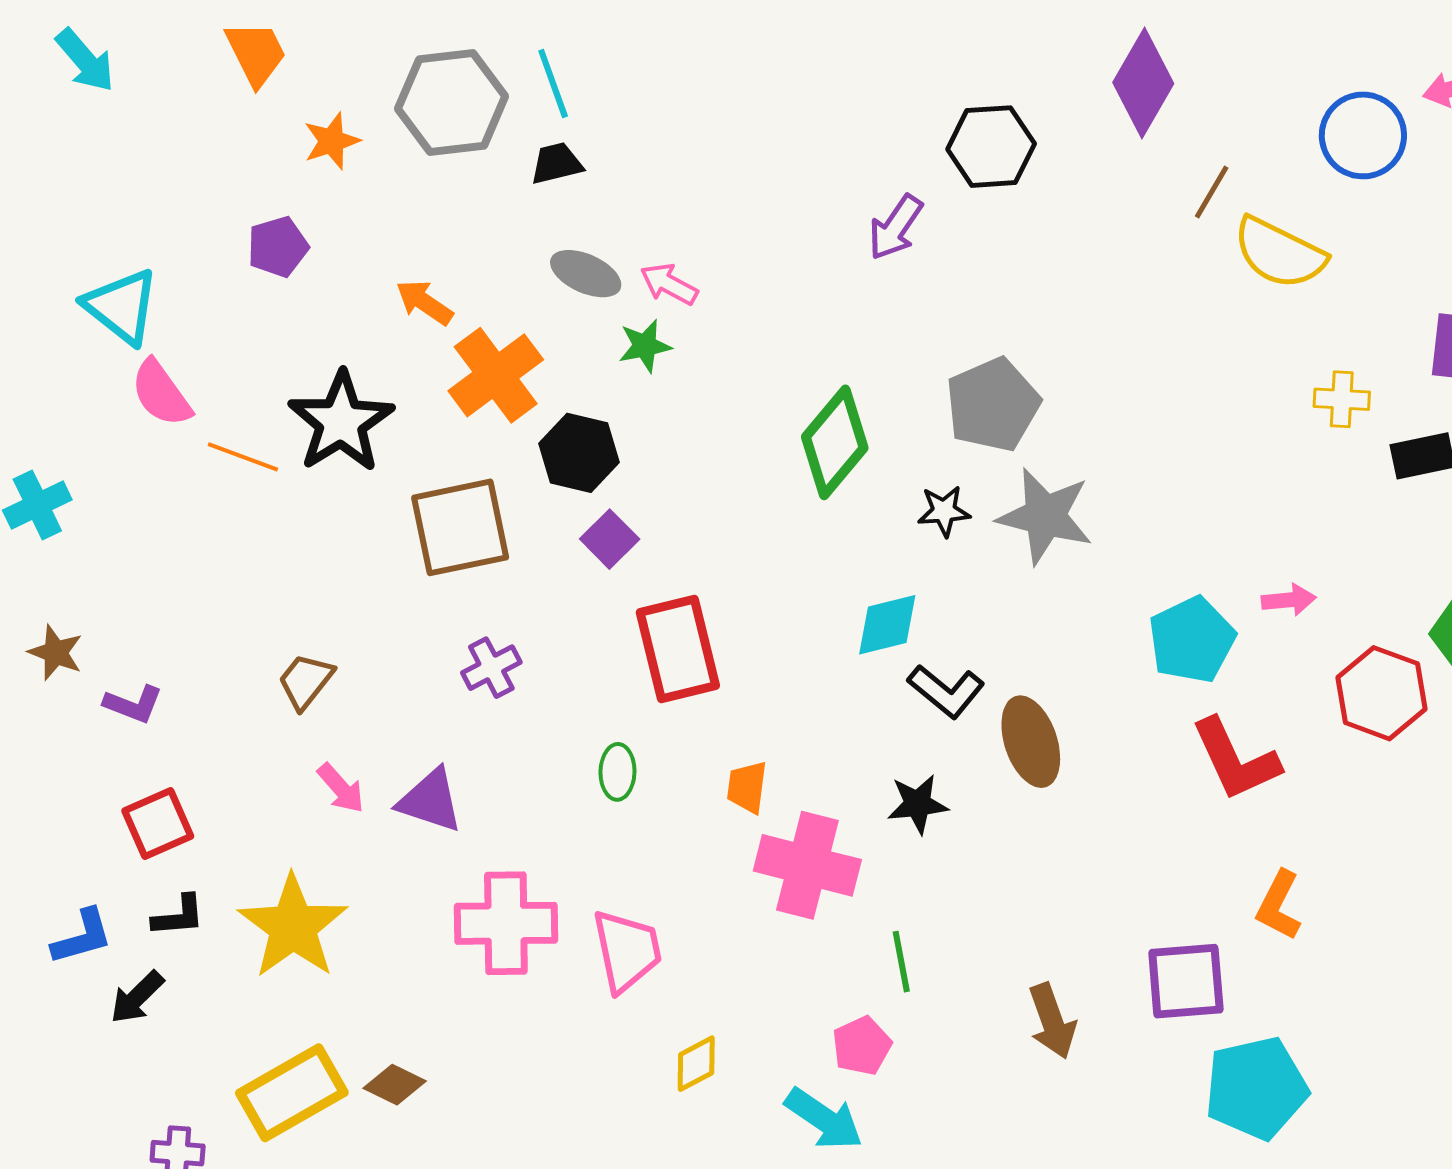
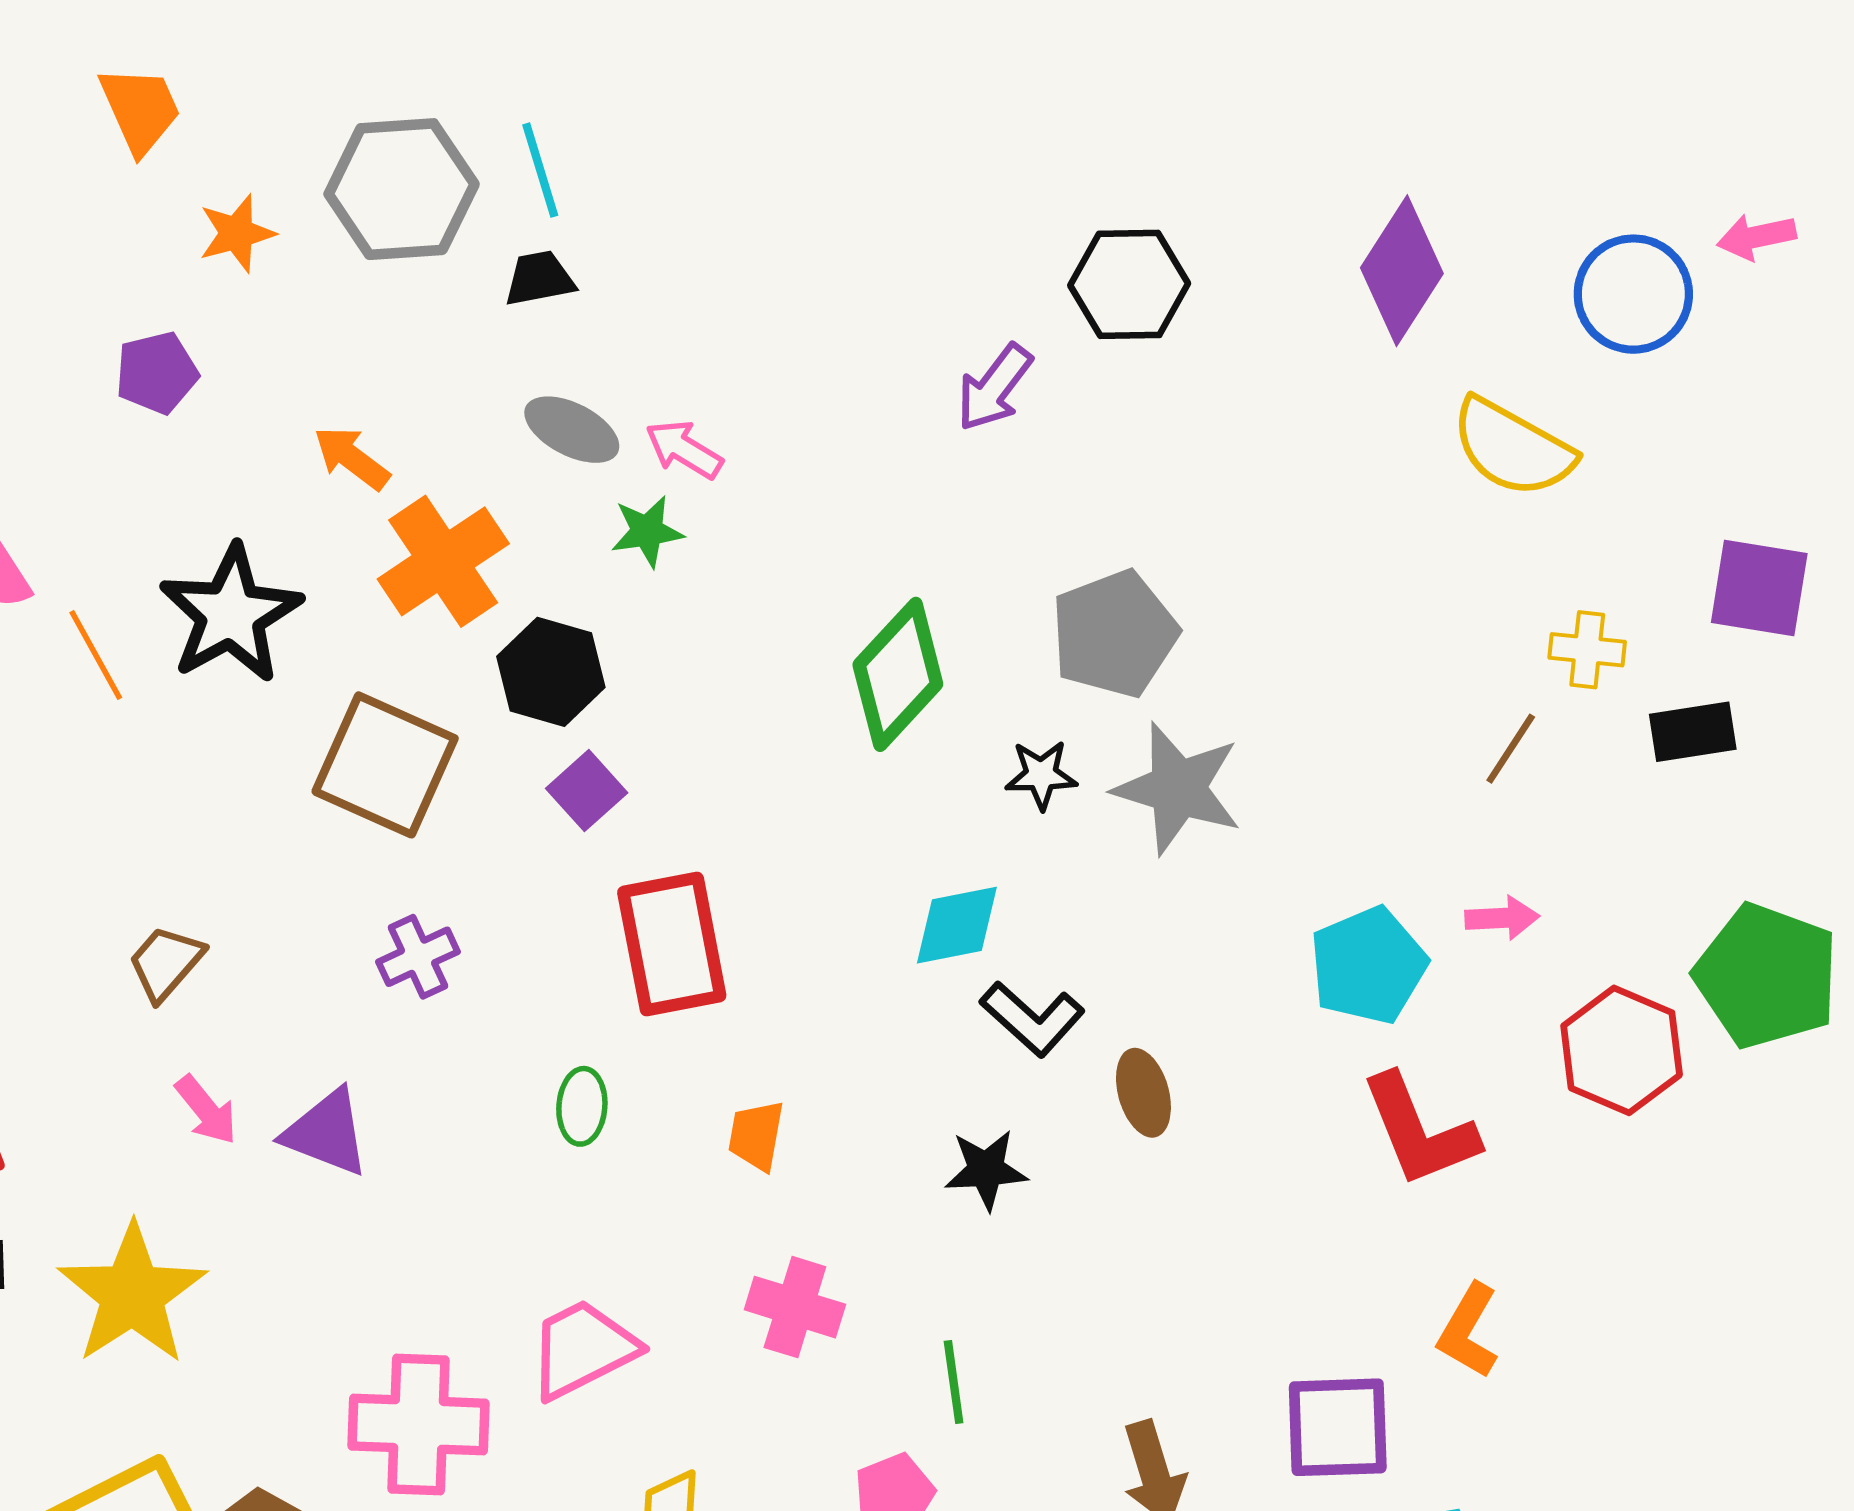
purple diamond: (1143, 83) -> (1402, 271), moved
brown line: (1212, 192) -> (1511, 749), moved
orange line: (243, 457) -> (96, 655), turned 38
brown square: (460, 527) -> (385, 765), turned 33
brown ellipse: (1031, 742) -> (1143, 1093), size x0.7
pink cross: (807, 865) -> (795, 1307), moved, size x0.7
pink cross: (506, 923) -> (418, 1425), moved
pink trapezoid: (627, 951) -> (583, 1349), turned -108

